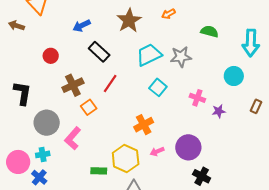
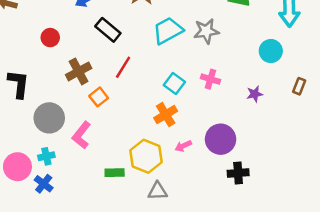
cyan square: (158, 87) -> (174, 83), moved
pink cross: (197, 98) -> (210, 79), moved
black cross: (202, 176) -> (238, 173), turned -30

